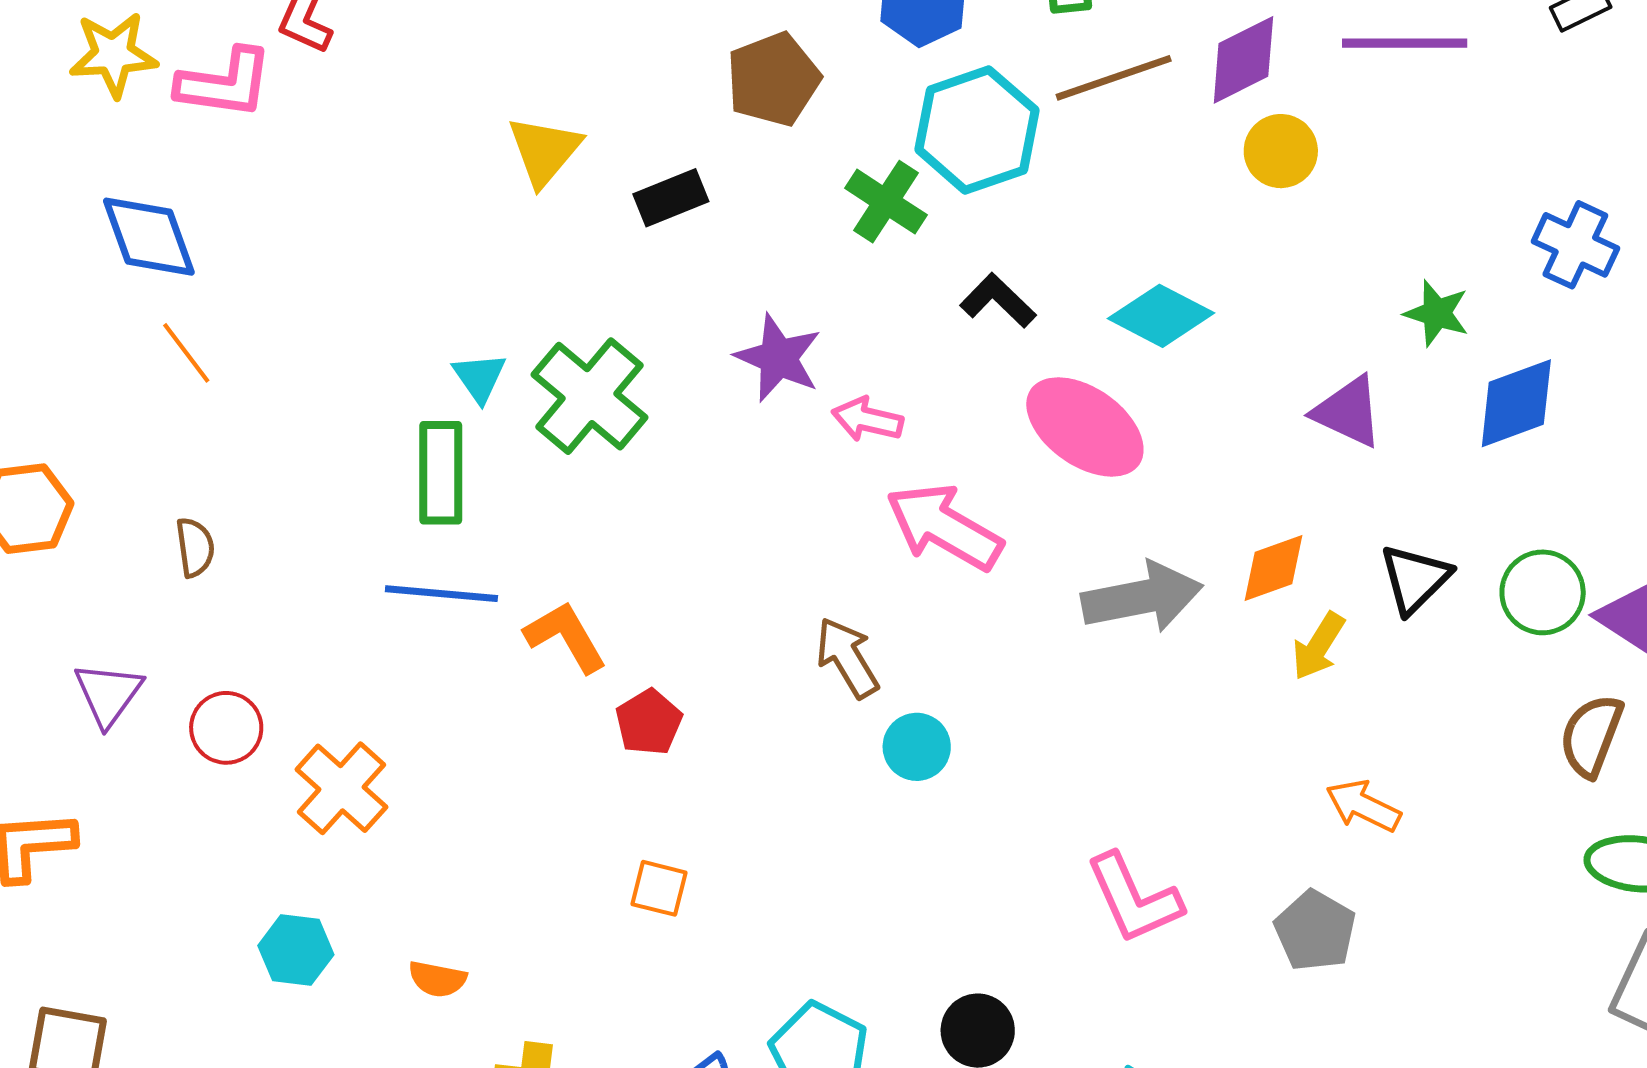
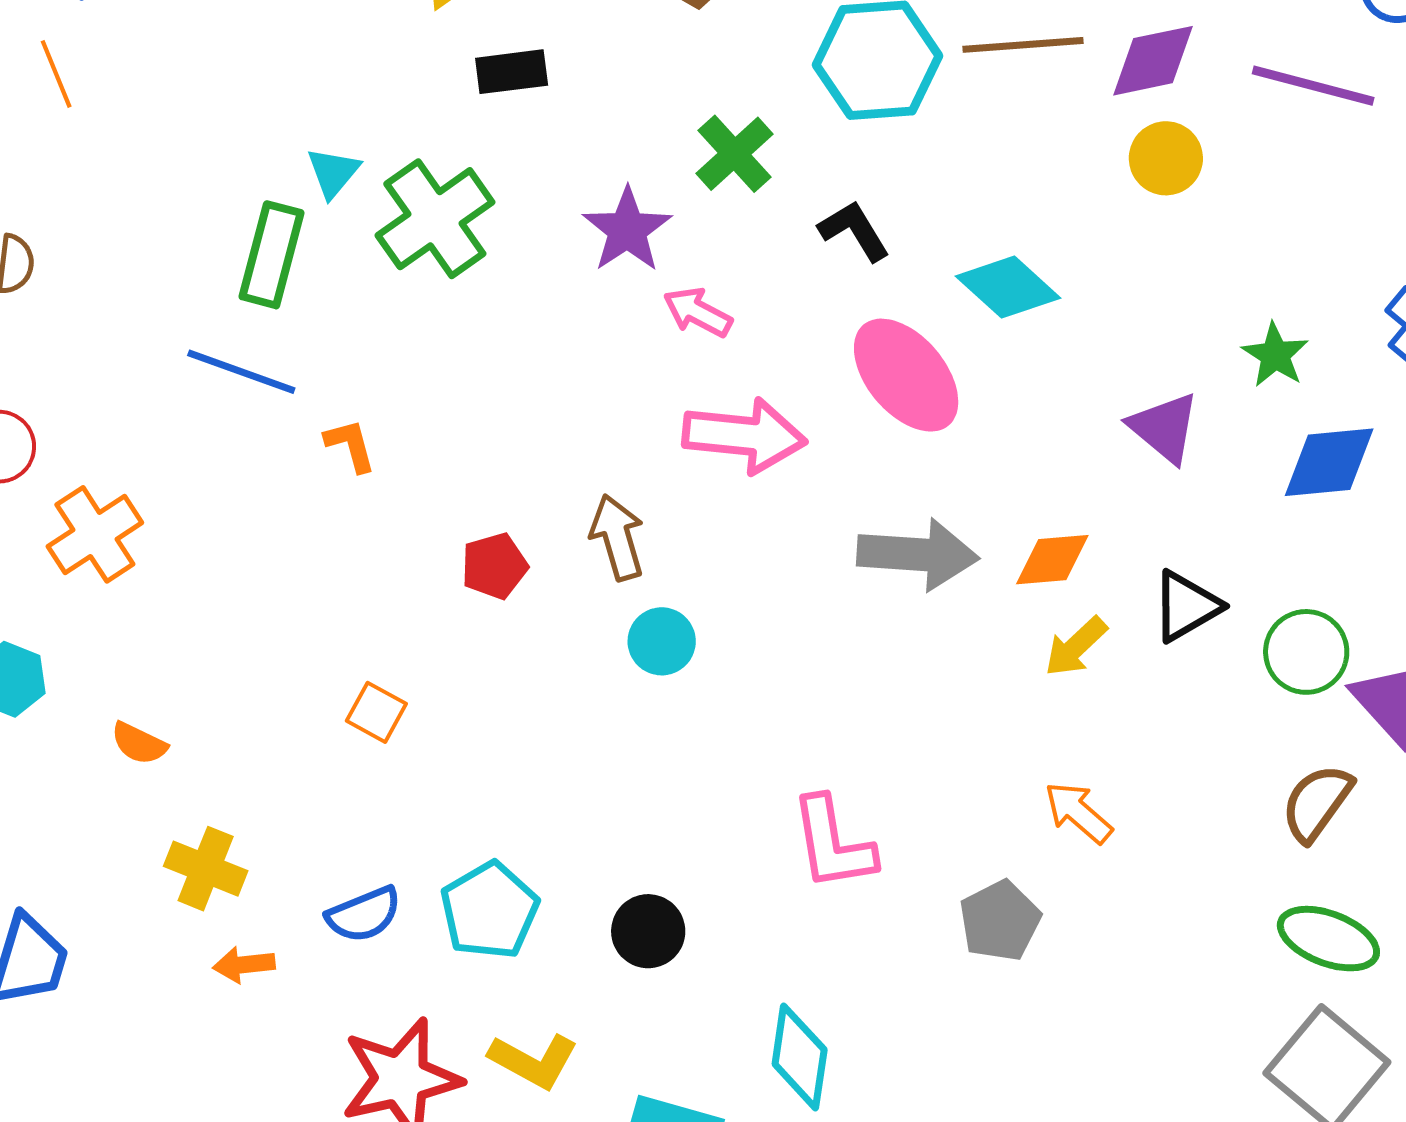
black rectangle: (671, 198) -> (512, 72), moved
green cross: (886, 202) -> (735, 154), moved
pink arrow: (944, 527) -> (744, 436), turned 141
orange L-shape: (566, 637) -> (350, 445), size x0.7
red pentagon: (649, 722) -> (494, 566), moved

